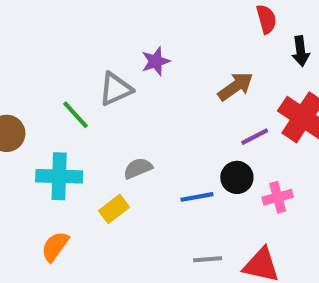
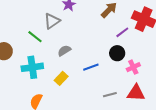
gray semicircle: (138, 168) -> (64, 51), moved
blue line: (197, 197) -> (91, 67), moved
pink cross: (278, 197) -> (133, 67), moved

